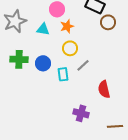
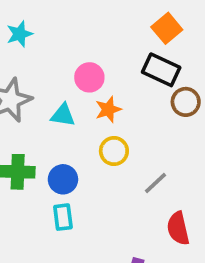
gray line: (83, 65) -> (155, 183), moved
cyan rectangle: (63, 74) -> (63, 217), moved

